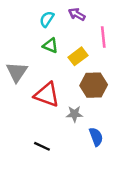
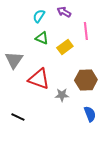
brown hexagon: (94, 85) -> (86, 80), moved
blue semicircle: (96, 137) -> (90, 114), moved
black line: (42, 146) -> (18, 117), moved

